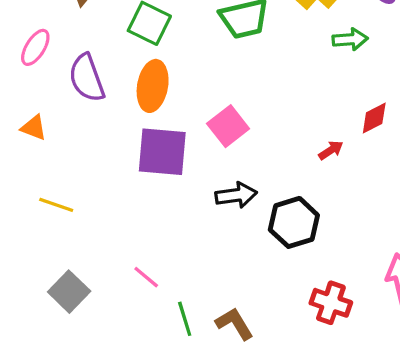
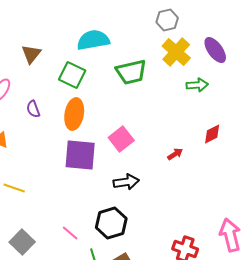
purple semicircle: (87, 78) -> (33, 109), size x0.6
red arrow: (331, 150) -> (175, 154), moved
black hexagon: (294, 222) -> (111, 223), moved

